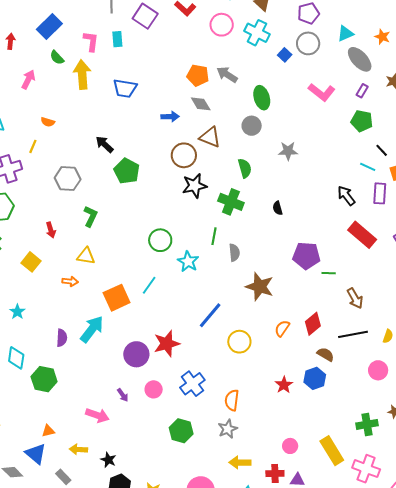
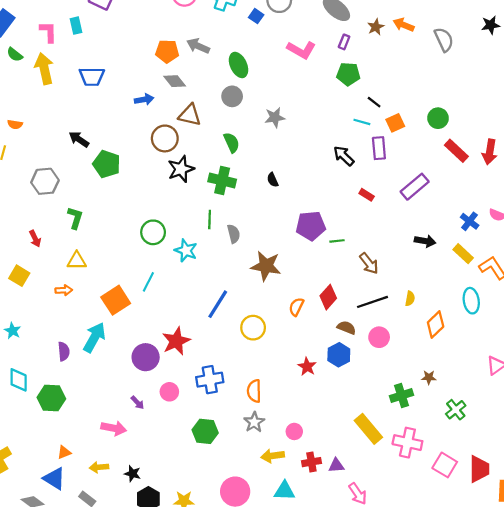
red rectangle: (362, 235) -> (367, 195), size x0.5
pink circle: (378, 370) -> (379, 337), moved
blue cross: (192, 384) -> (210, 380), turned 35
pink circle: (290, 446) -> (294, 431), moved

